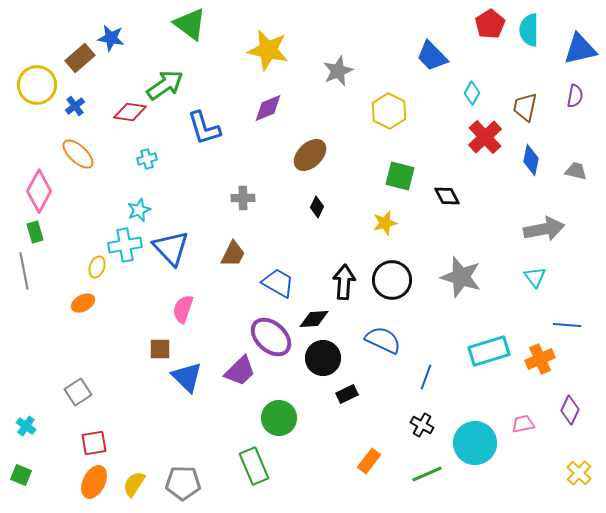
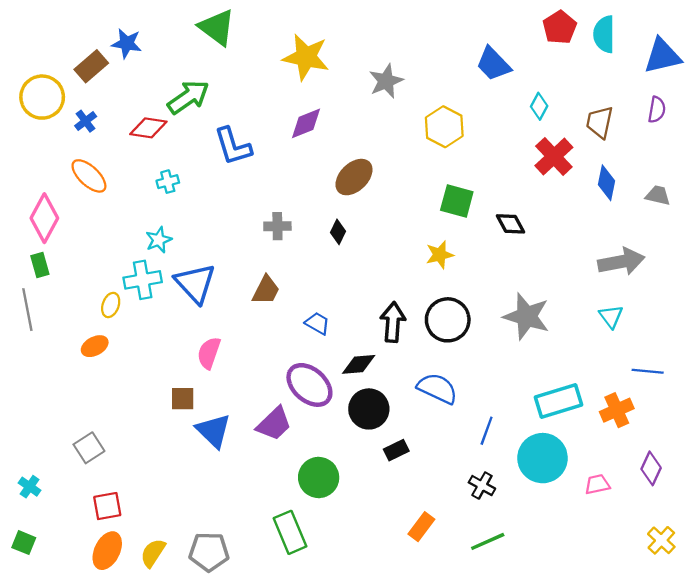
black diamond: (317, 207) -> (338, 232), moved
blue trapezoid: (278, 283) -> (317, 323), size x0.7
cyan circle: (475, 443) -> (542, 458), moved

